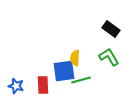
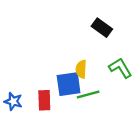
black rectangle: (111, 29) -> (102, 28), moved

